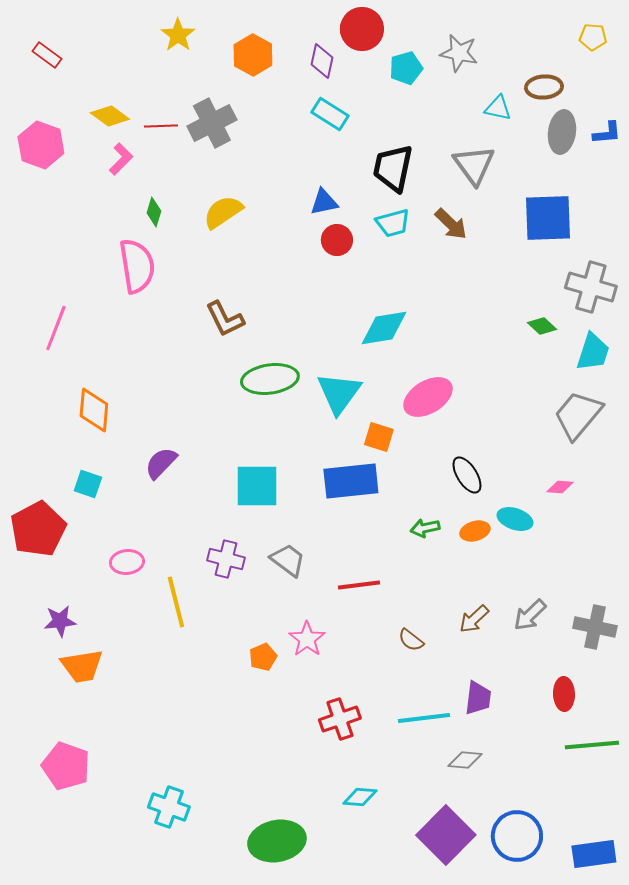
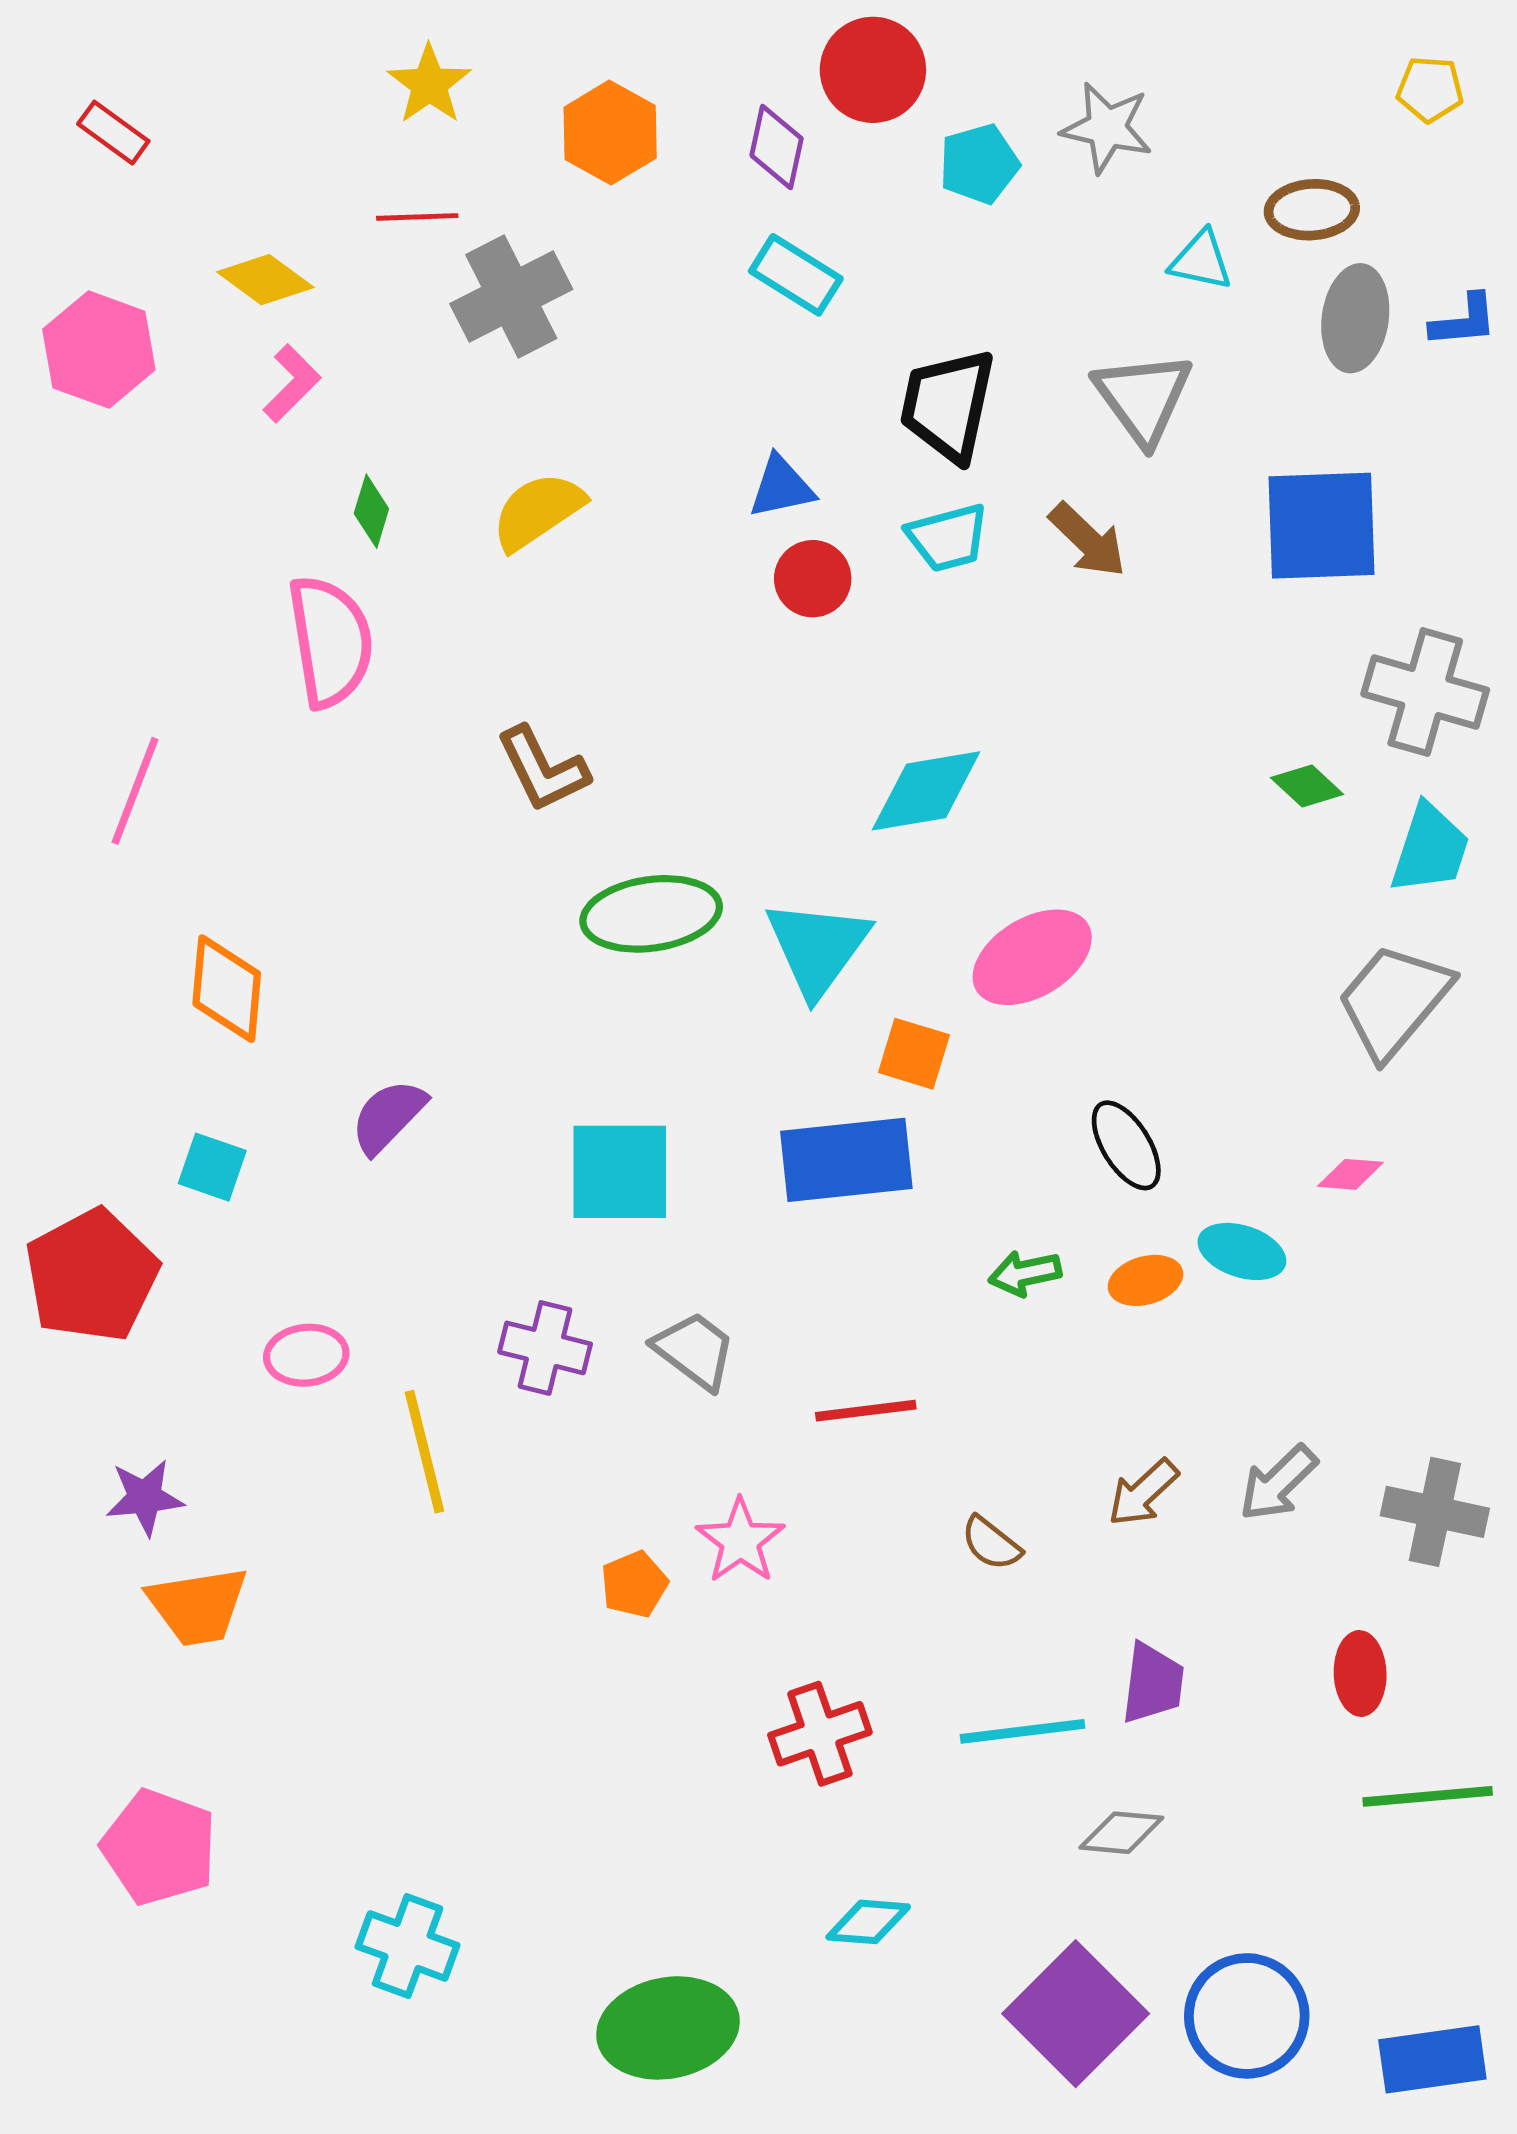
red line: (161, 126) -> (417, 217), moved

